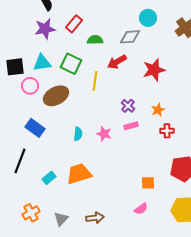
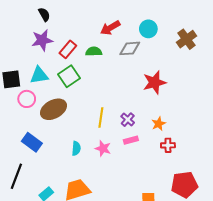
red rectangle: (74, 24) -> (68, 49), moved
red arrow: (117, 62) -> (110, 28), moved
green square: (71, 64) -> (69, 76), turned 30
yellow line: (95, 81) -> (101, 118), moved

